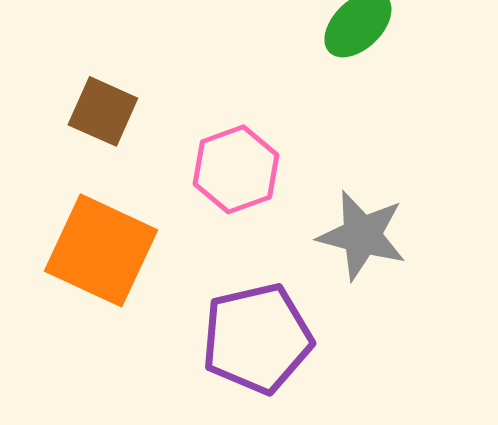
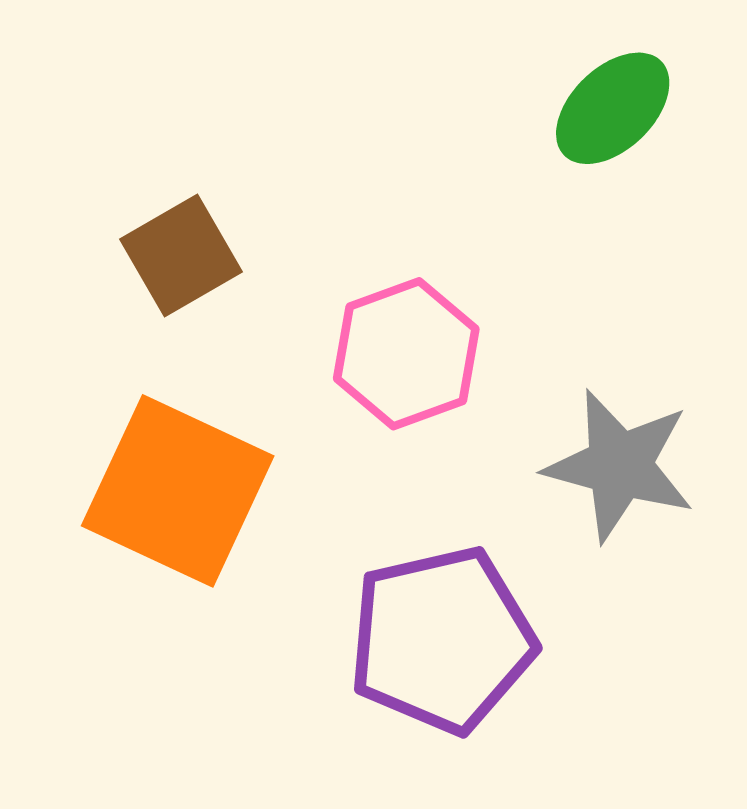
brown square: (103, 111) -> (181, 256), turned 36

